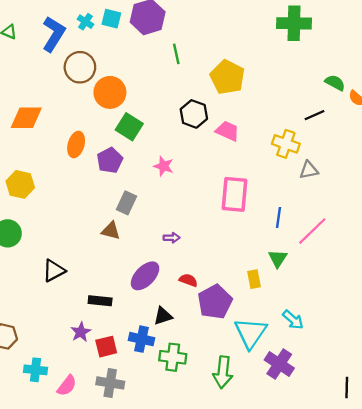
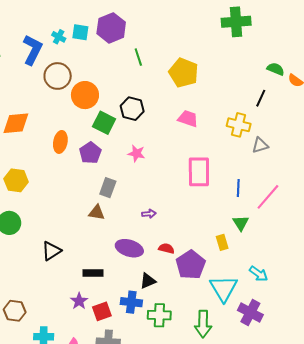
black hexagon: (194, 114) -> (132, 109), moved
black line: (314, 115) -> (261, 98), turned -36
purple ellipse: (145, 276) -> (129, 248), turned 68

